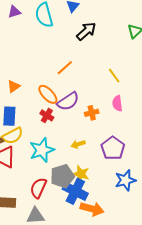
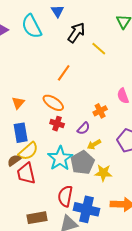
yellow line: (114, 76) -> (99, 49), moved
purple semicircle: (68, 101) -> (84, 128), moved, size x0.6
gray pentagon: (62, 176) -> (82, 163), moved
blue cross: (75, 191) -> (86, 209), moved

